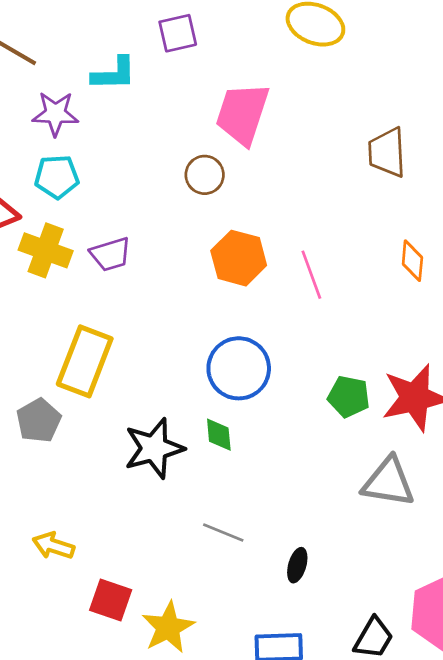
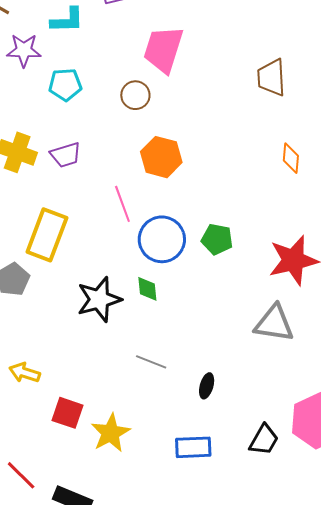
cyan pentagon: (57, 177) -> (65, 85), moved
pink line: (311, 275) -> (122, 204), moved
green pentagon: (349, 397) -> (217, 239), moved

